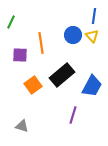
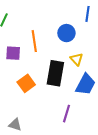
yellow triangle: (92, 36) -> (77, 59), moved
black rectangle: (62, 75) -> (55, 73), turned -40

